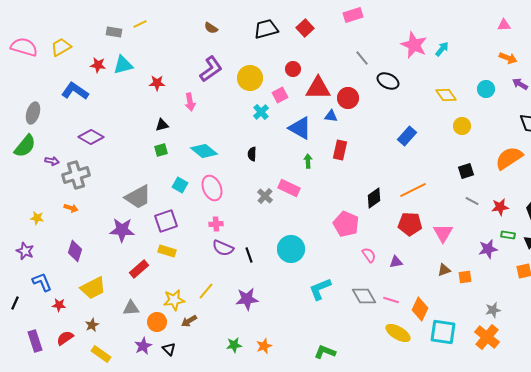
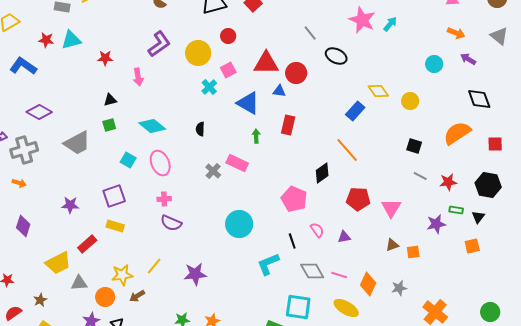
red circle: (293, 69) -> (228, 36), moved
yellow diamond: (446, 95) -> (378, 91), moved
black square: (466, 171) -> (414, 146), turned 35
orange line: (413, 190) -> (347, 150), moved, turned 76
gray trapezoid: (138, 197) -> (77, 143), moved
purple star: (122, 230) -> (70, 205), size x0.7
black line: (249, 255) -> (292, 241), moved
yellow trapezoid: (93, 288) -> (58, 263), moved
gray star: (493, 310) -> (399, 288), moved
cyan square: (443, 332) -> (298, 307), moved

